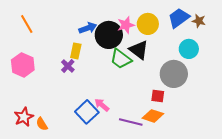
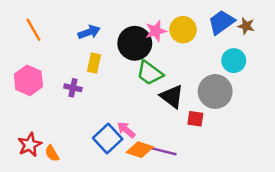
blue arrow: (88, 28) -> (89, 32), moved
black triangle: (139, 50) -> (172, 96), moved
purple cross: (68, 66) -> (73, 88), moved, turned -32
orange diamond: (153, 116) -> (140, 150), moved

